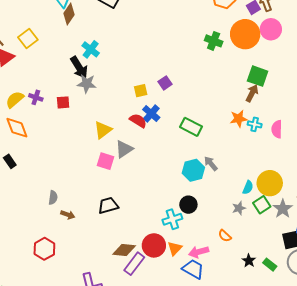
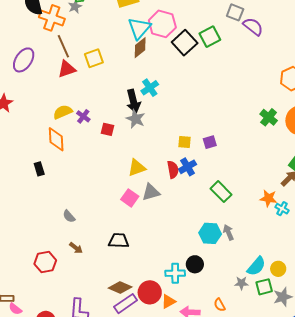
red semicircle: (138, 121) -> (173, 169), turned 30
yellow circle: (270, 183) -> (278, 269), size x0.6
cyan semicircle: (248, 187) -> (256, 266), size x1.5
gray semicircle: (53, 198) -> (69, 216), turned 112
brown arrow: (68, 215) -> (76, 248), moved

